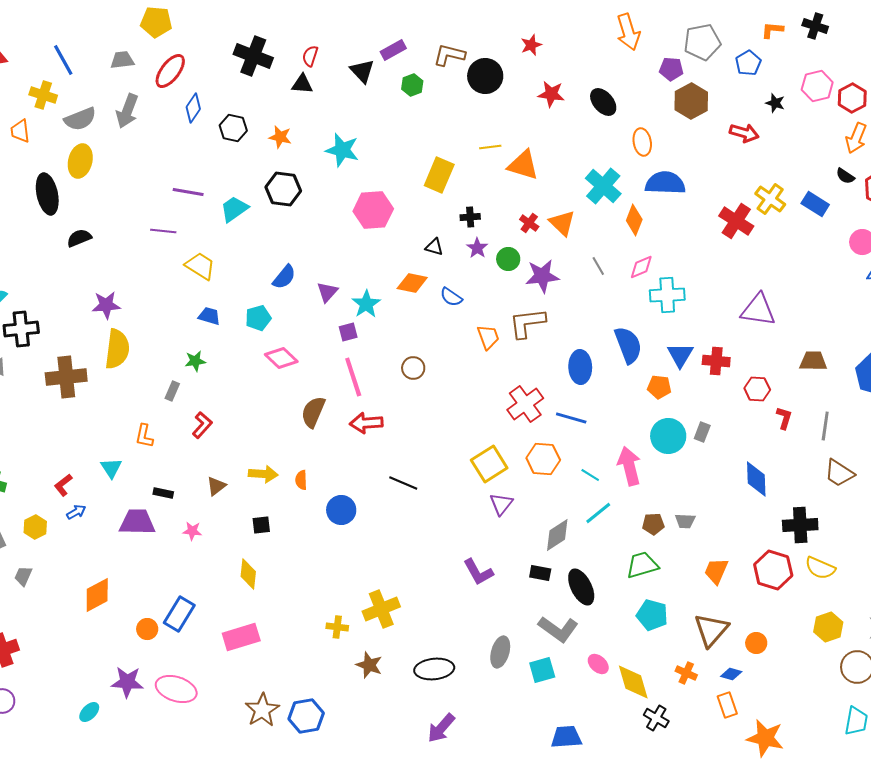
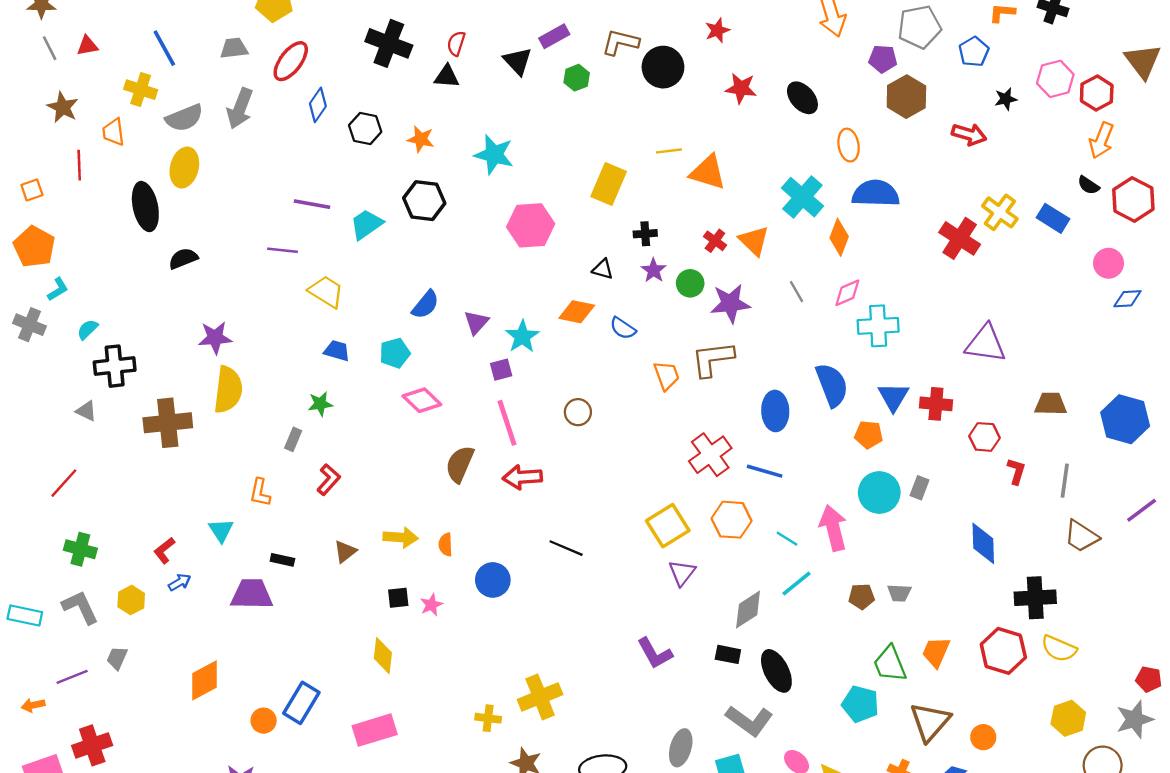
black star: (775, 103) -> (1006, 99), turned -30
pink star: (192, 531) -> (431, 605), moved, turned -30
green trapezoid: (642, 565) -> (890, 664), moved, turned -96

